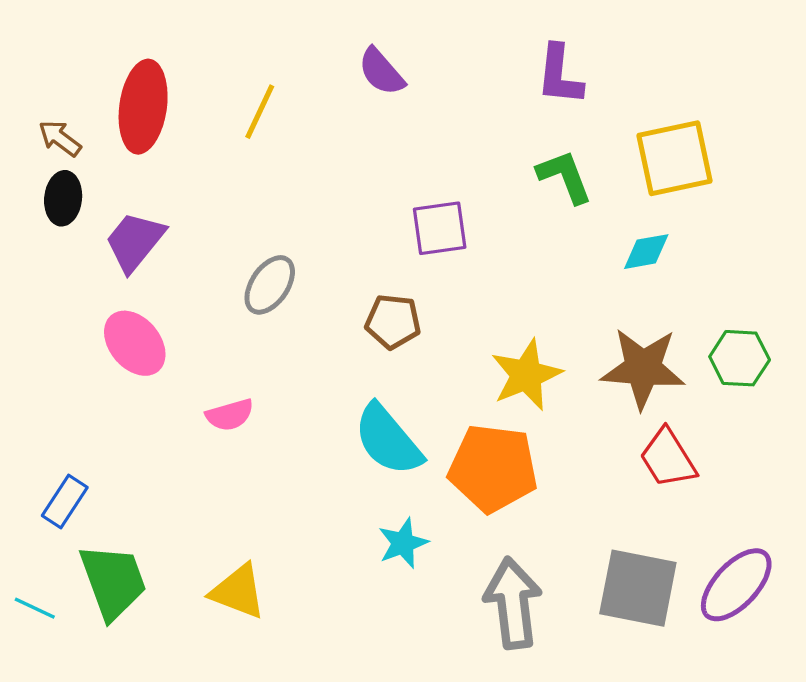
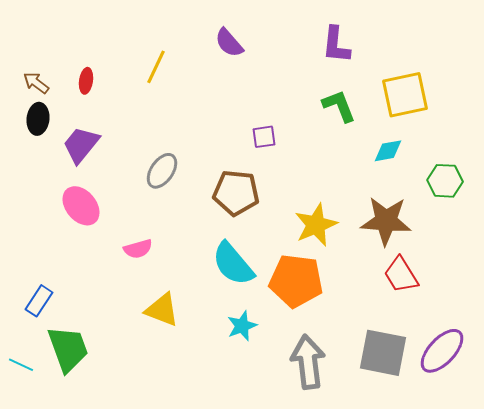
red ellipse: (143, 107) -> (86, 81), moved, size x0.5
purple square: (440, 228) -> (264, 137), size x0.7
brown pentagon: (393, 322) -> (236, 193), size x1.4
green hexagon: (740, 358) -> (445, 181), moved
yellow triangle: (238, 591) -> (162, 310), moved

